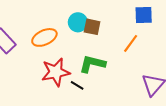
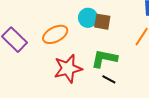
black line: (77, 85) -> (109, 79), moved

